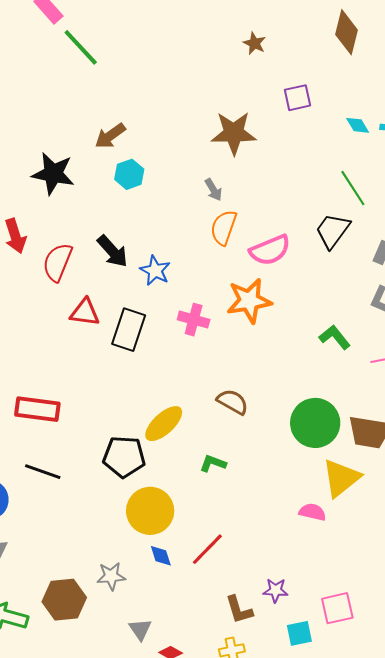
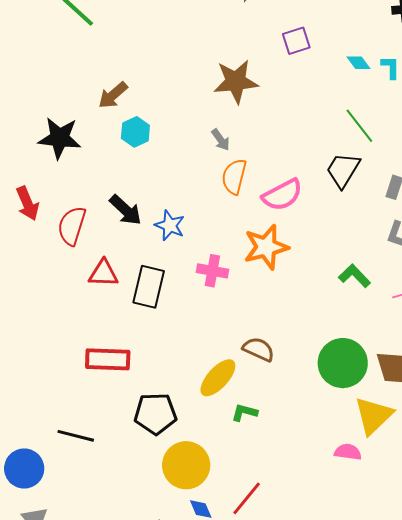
red rectangle: (37, 409) -> (108, 359), moved
yellow ellipse: (164, 424) -> (218, 378), moved

